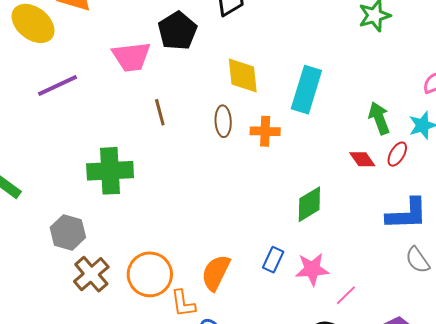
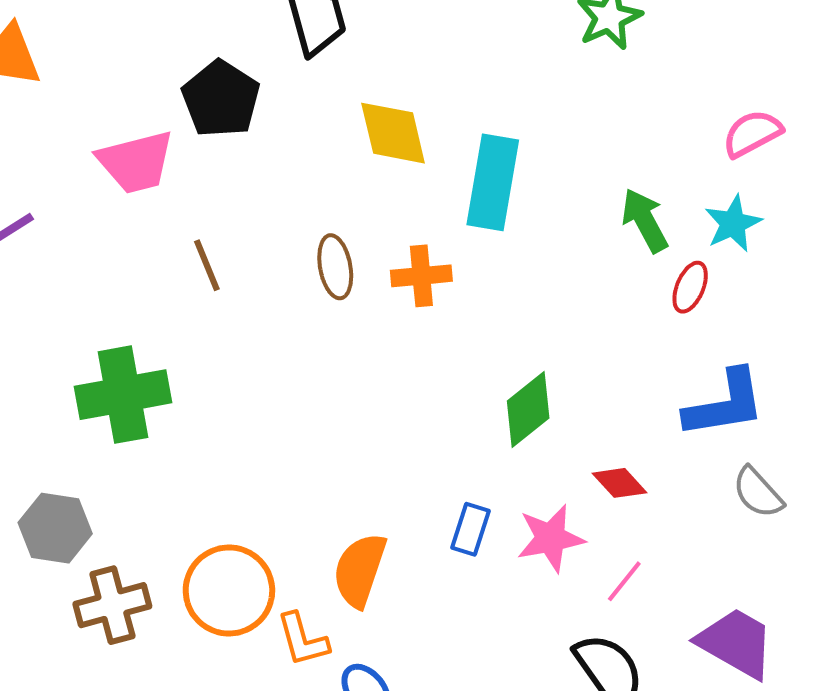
yellow diamond: (243, 76) -> (393, 133), moved
red diamond: (362, 159) -> (619, 483), moved
brown cross: (91, 274) -> (112, 605), turned 33

